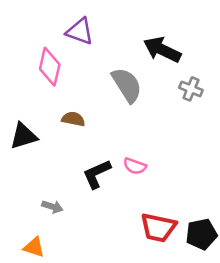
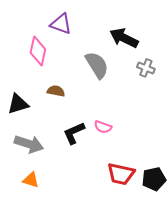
gray arrow: (52, 207) -> (29, 144), moved, size x1.8
orange triangle: (34, 247) -> (31, 180), moved

